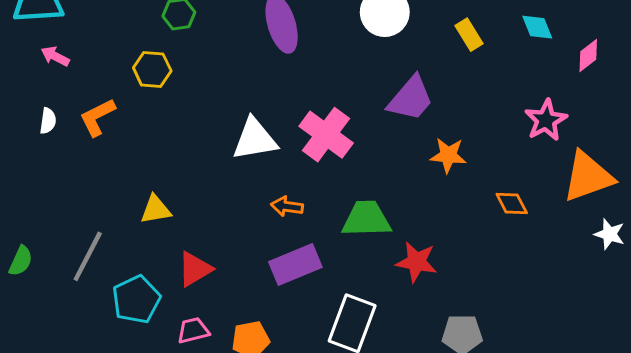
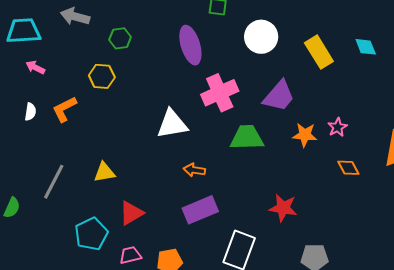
yellow rectangle: (469, 35) -> (319, 52), size x1.5
pink star: (546, 120) -> (337, 127), moved, size x0.7
pink cross: (326, 135) -> (220, 93), moved, turned 30
green trapezoid: (366, 219) -> (247, 138), moved
gray line: (88, 256) -> (54, 182), moved

